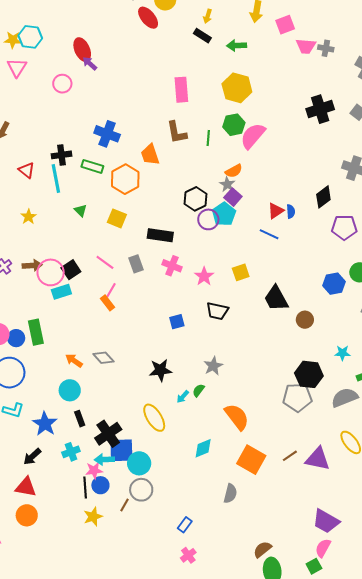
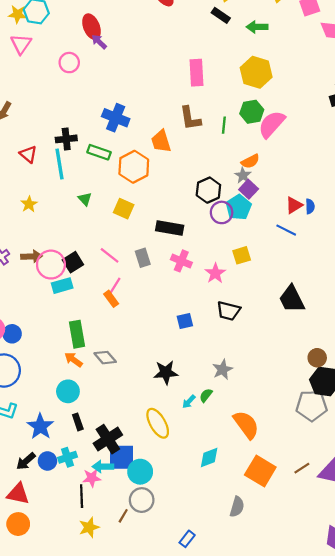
yellow square: (241, 272) -> (242, 255), moved
brown circle: (305, 320) -> (317, 358), moved
green rectangle: (36, 332) -> (77, 334), moved
blue circle: (100, 485) -> (47, 461), moved

